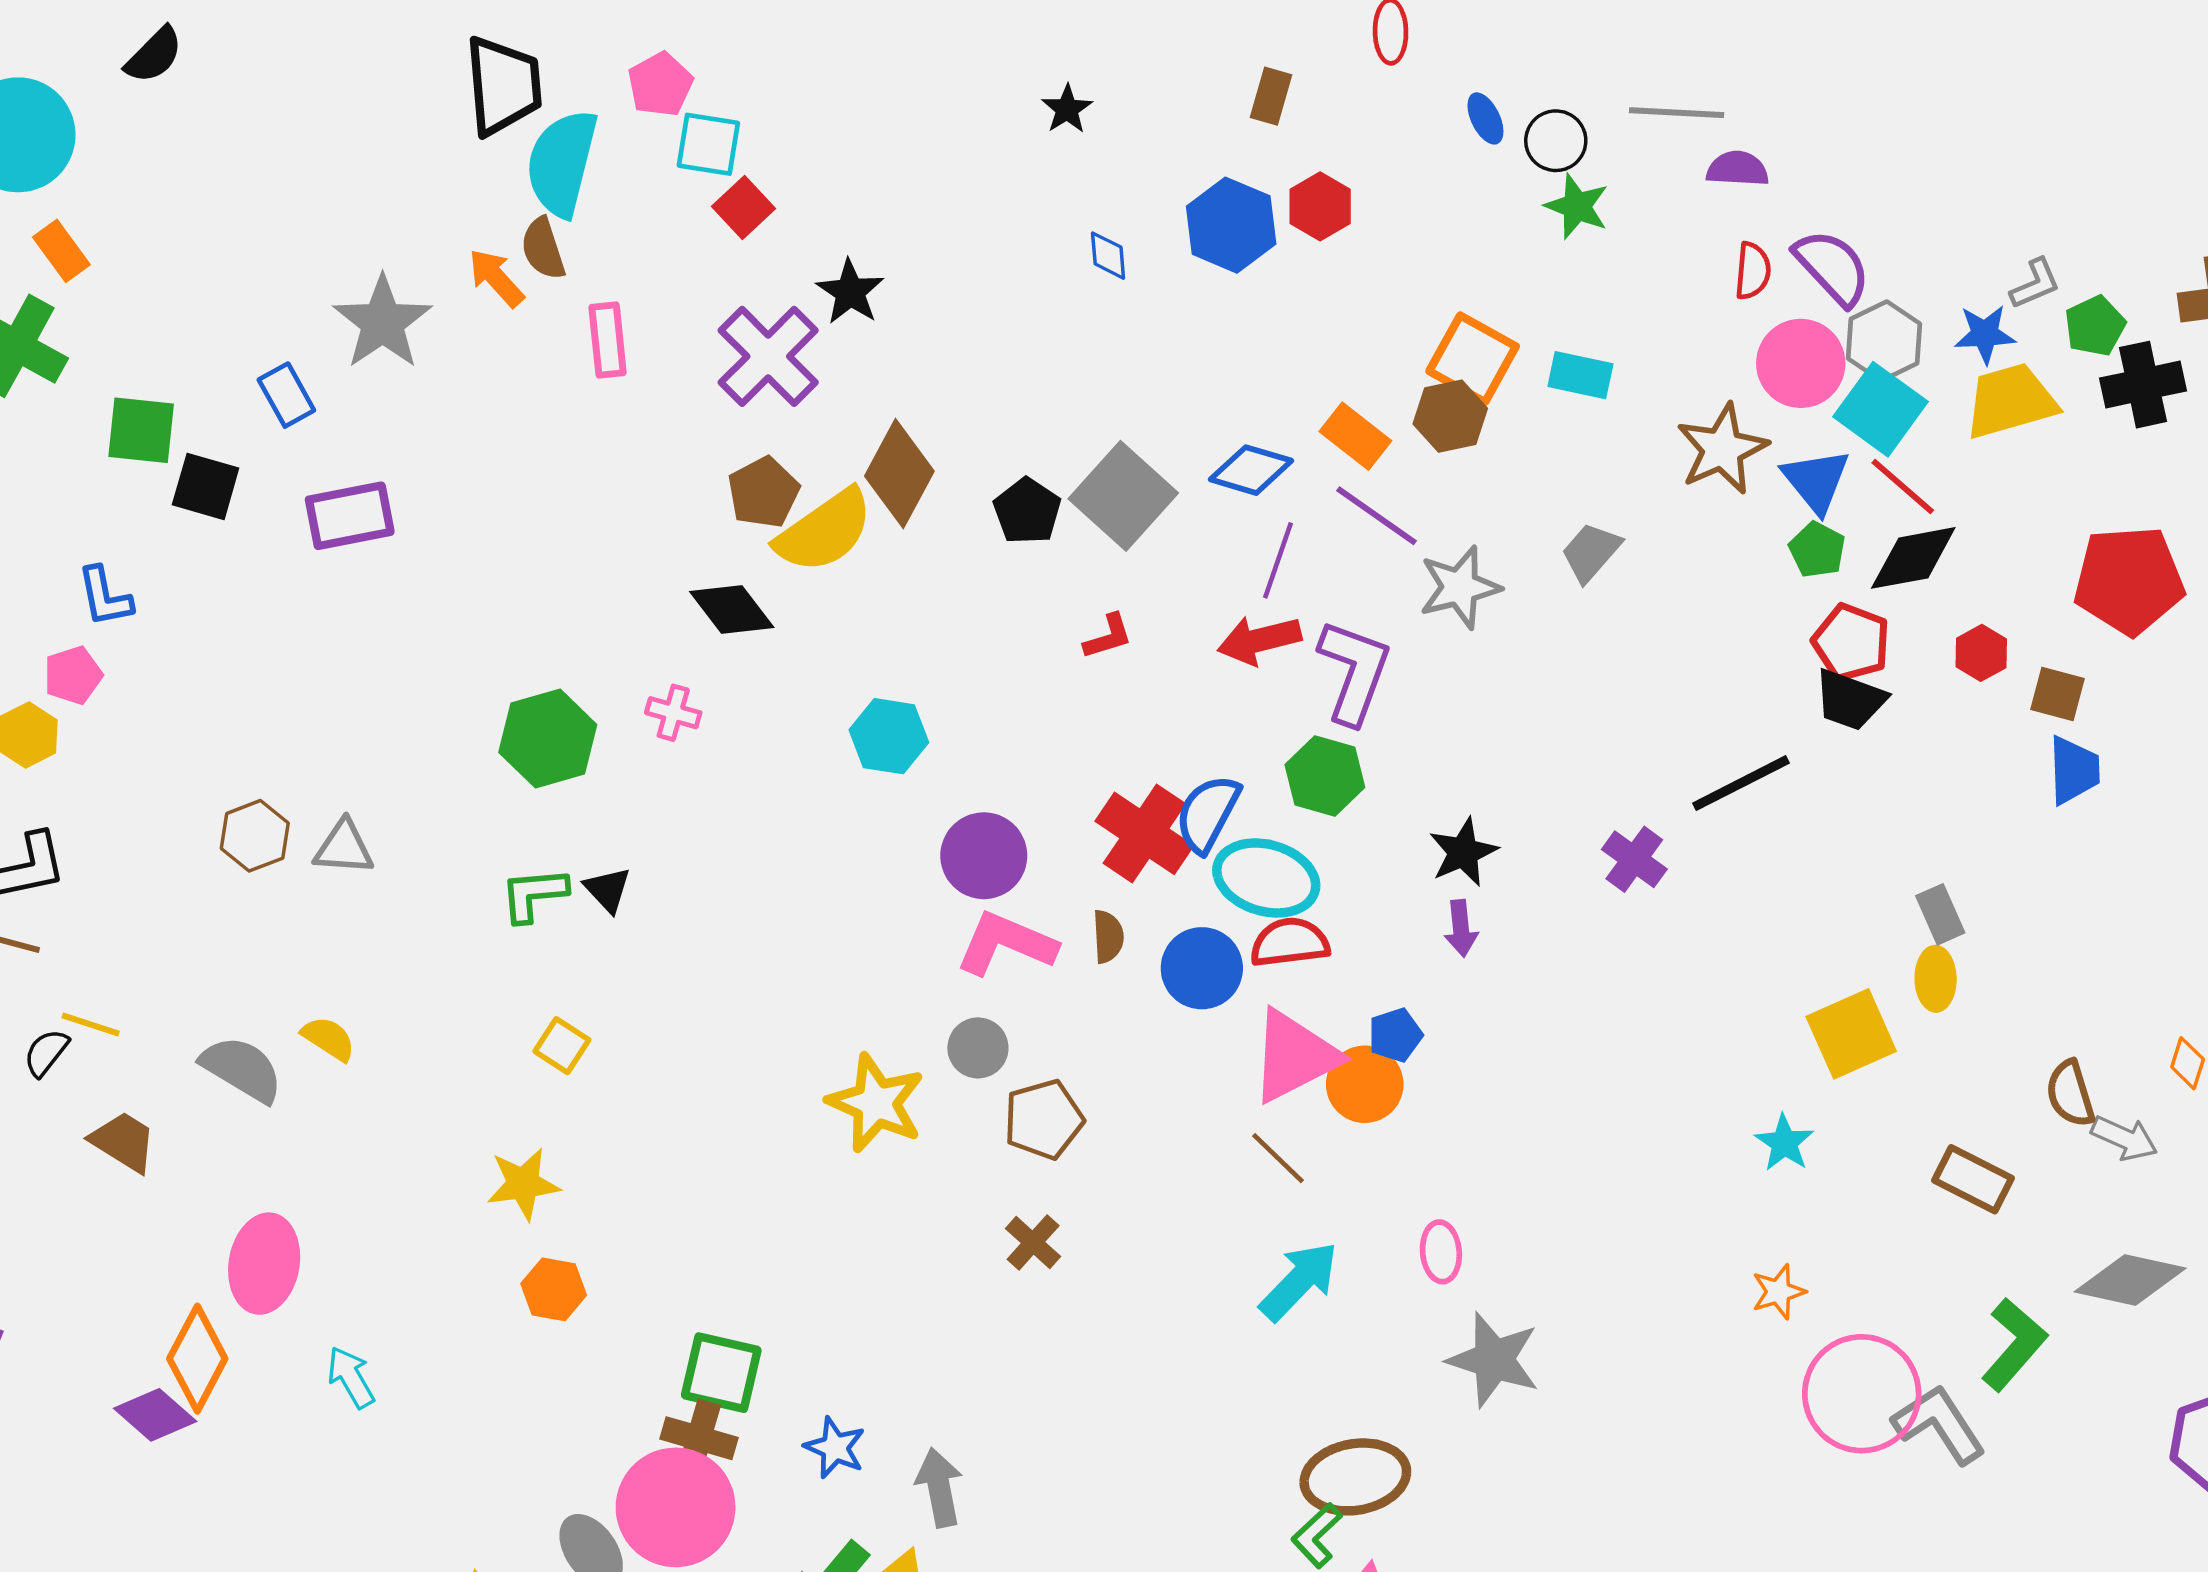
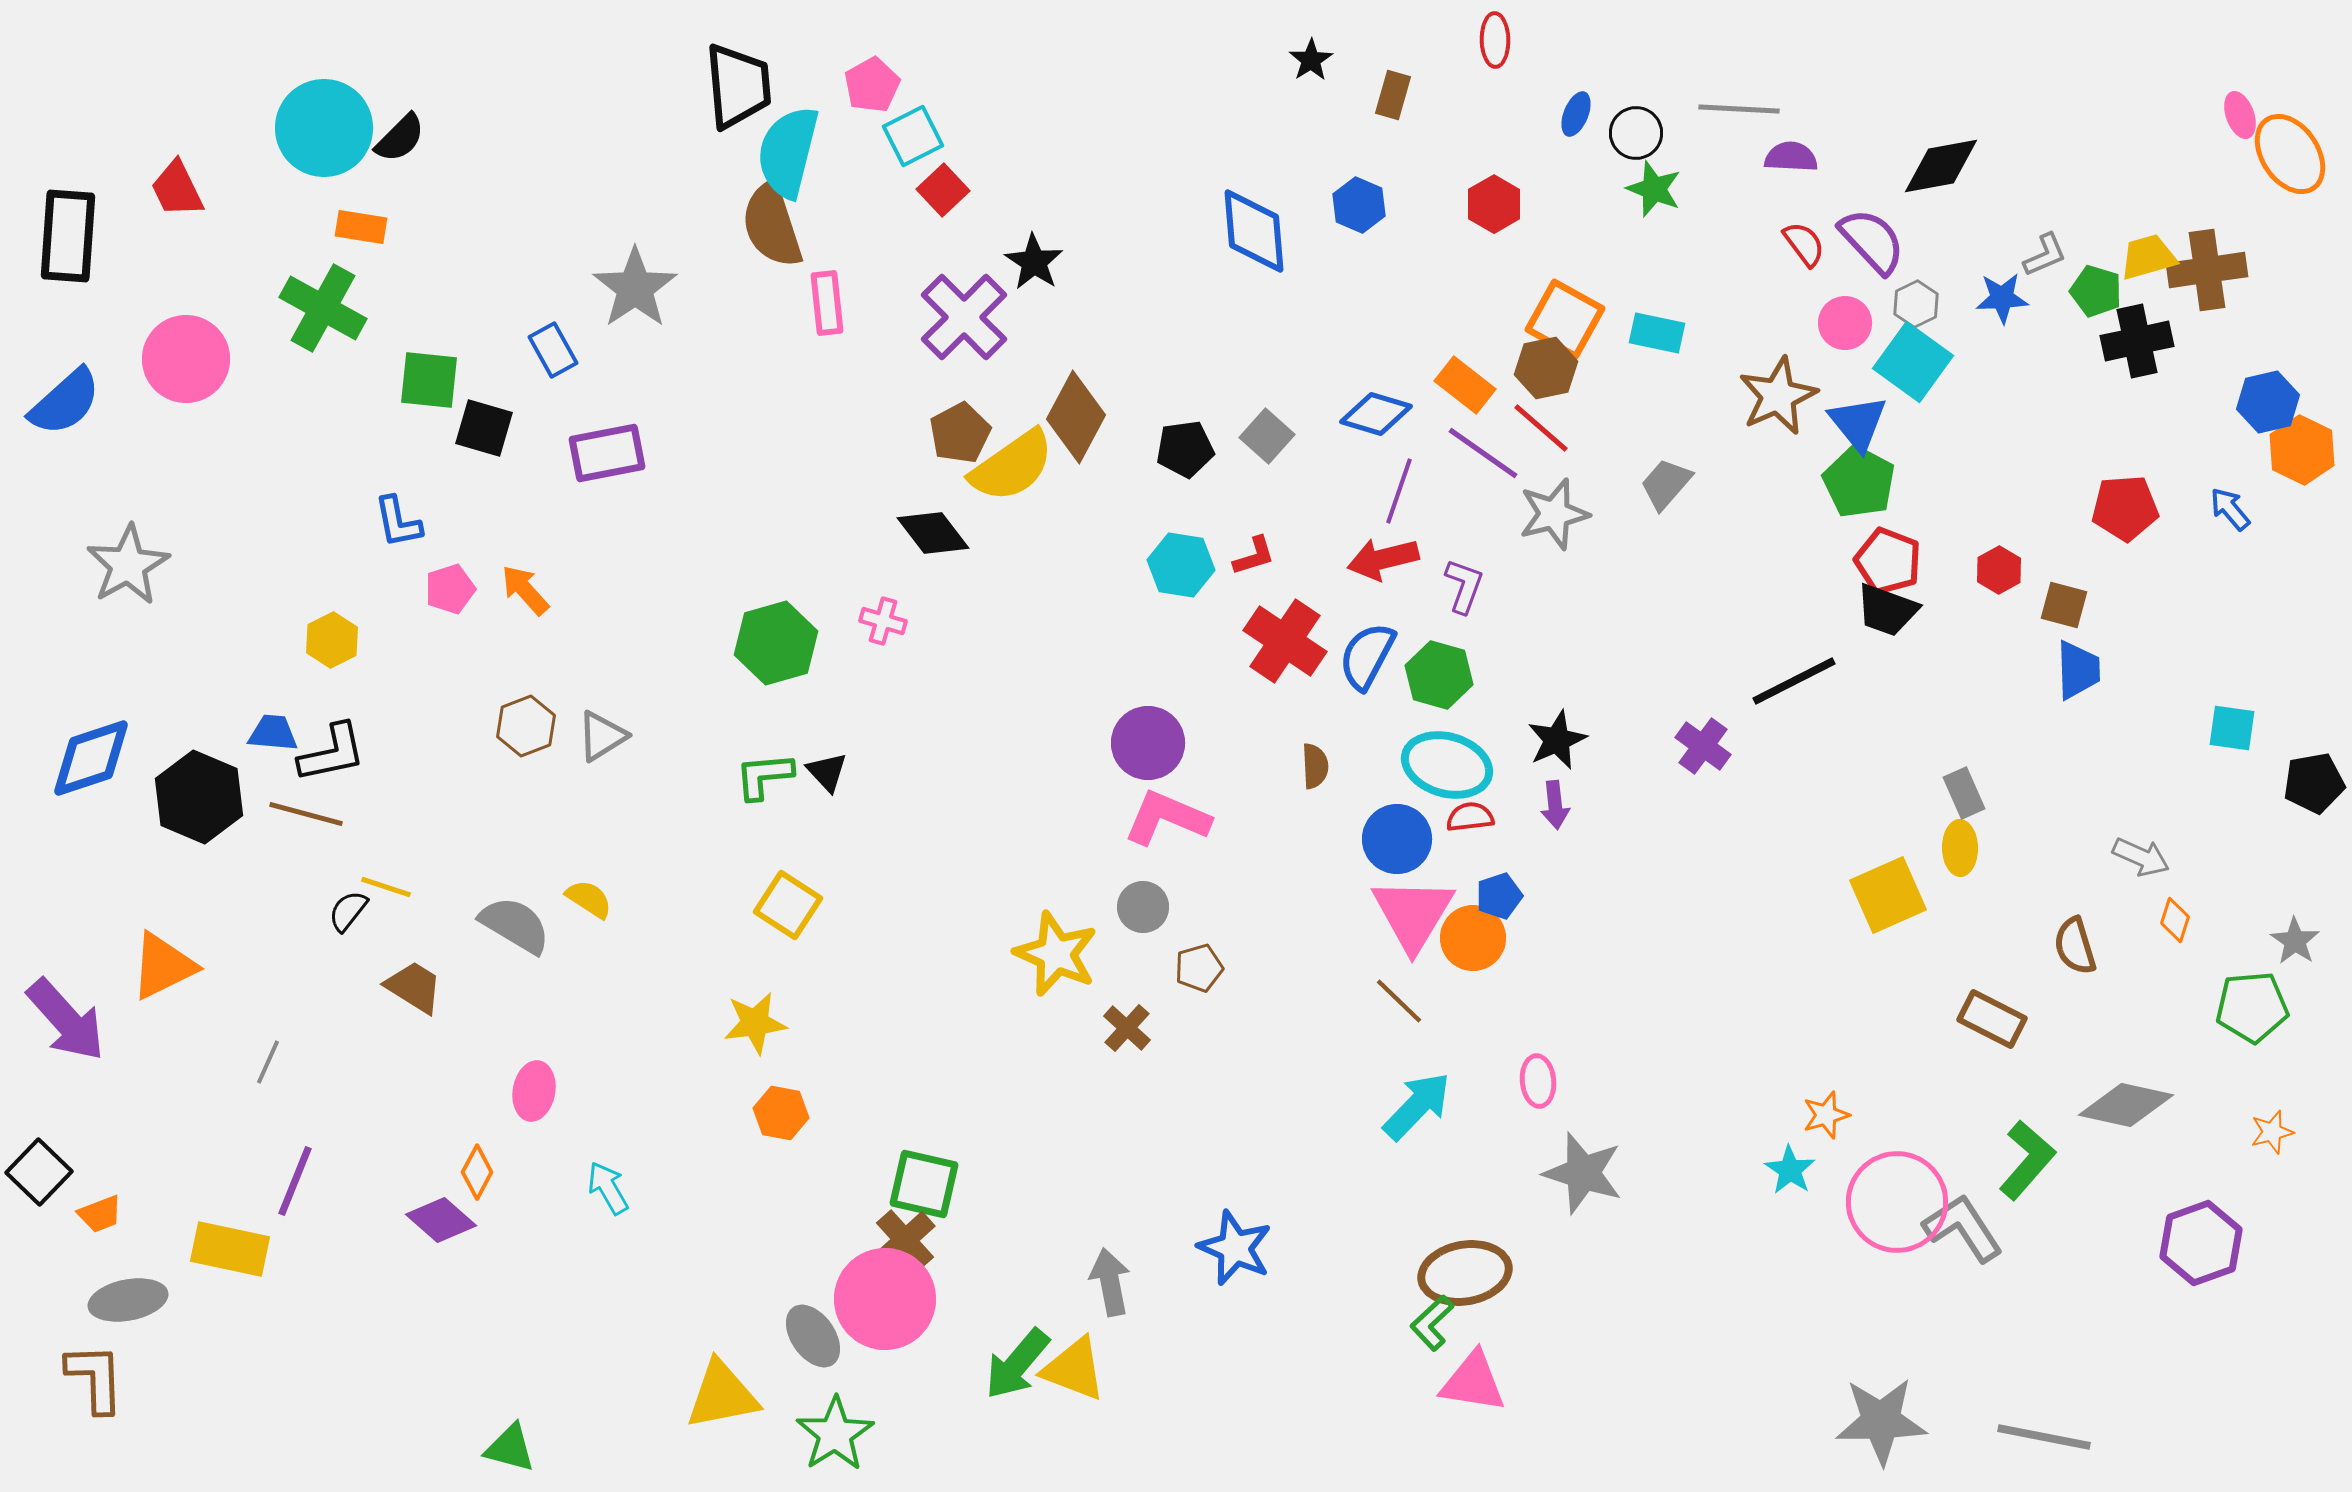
black semicircle: (154, 55) -> (400, 138), moved
black star: (1067, 109) -> (1311, 60), moved
blue ellipse: (1485, 118) -> (1576, 114), turned 48
cyan square: (708, 144) -> (913, 136), turned -36
red hexagon: (1320, 206) -> (1494, 204), moved
blue hexagon: (1231, 225) -> (1359, 205), size x0.7
brown semicircle: (543, 249) -> (772, 225), size x1.6
orange rectangle: (61, 251) -> (361, 227), turned -45
blue diamond: (1108, 256) -> (1254, 231), size x2.0
red semicircle: (1753, 271) -> (1804, 244), turned -42
orange arrow: (496, 278) -> (525, 590), moved
green pentagon: (2095, 326) -> (2096, 291), turned -30
gray hexagon: (1884, 341) -> (1916, 304), size x0.7
pink circle: (1801, 363) -> (1845, 323), size x0.7
yellow trapezoid: (2011, 401) -> (2148, 257), moved, size x0.7
red line: (1903, 486) -> (1541, 428), moved
gray square: (1123, 496) -> (1267, 436), size x0.6
black pentagon: (1027, 511) -> (1185, 449), turned 30
green pentagon: (1817, 550) -> (1859, 482), size x1.5
black diamond: (1913, 558) -> (1941, 166), moved
red pentagon: (2129, 580) -> (2125, 508), size x0.7
purple L-shape: (1354, 672) -> (1464, 586), size x0.6
pink pentagon: (73, 675) -> (450, 589), moved
cyan hexagon: (889, 736) -> (1181, 565), moved
blue semicircle: (1208, 814) -> (1367, 656), moved
red cross: (1144, 833) -> (1285, 641), moved
gray triangle: (344, 848) -> (602, 736), turned -36
cyan ellipse: (1266, 878) -> (1447, 765), moved
brown semicircle: (1108, 937) -> (1315, 766), moved
red semicircle: (1290, 942) -> (1470, 817), moved, size x0.7
blue circle: (1202, 968) -> (1397, 839), moved
yellow square: (562, 1046) -> (788, 905), size x1.4
pink triangle: (1294, 1056) -> (1413, 914), turned -32
brown pentagon: (1044, 1119) -> (1199, 968), size x0.7
gray arrow: (2124, 1138) -> (2141, 857), moved
cyan star: (1784, 1143) -> (1790, 1170), moved
brown cross: (1033, 1242) -> (1127, 1028), moved
pink ellipse: (264, 1264) -> (534, 1091), size x0.7
orange diamond: (197, 1359) -> (477, 1172), size x0.6
brown cross: (699, 1438) -> (905, 1240), turned 32
blue star: (835, 1448) -> (1235, 1248), moved, size x1.4

